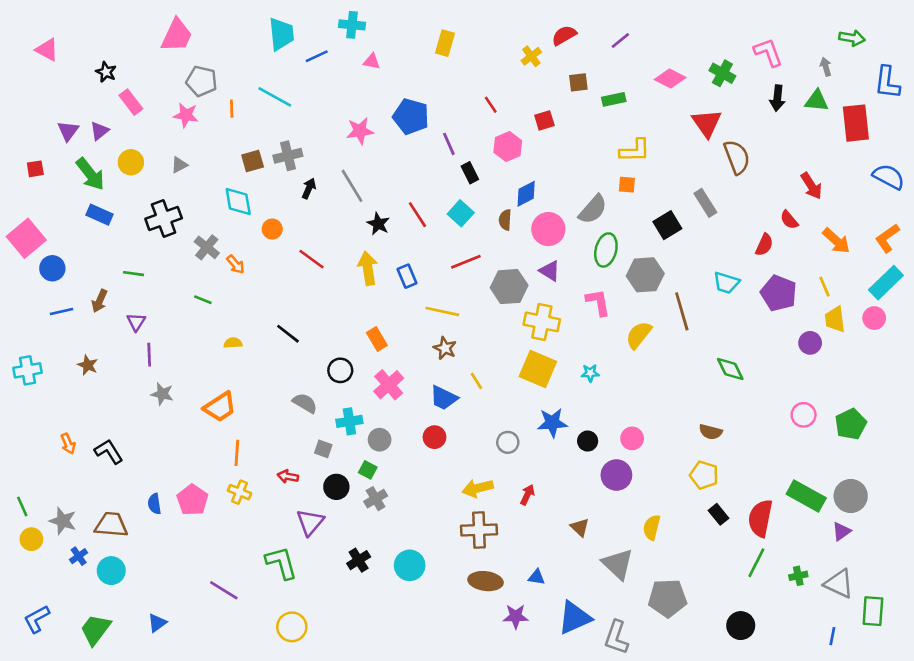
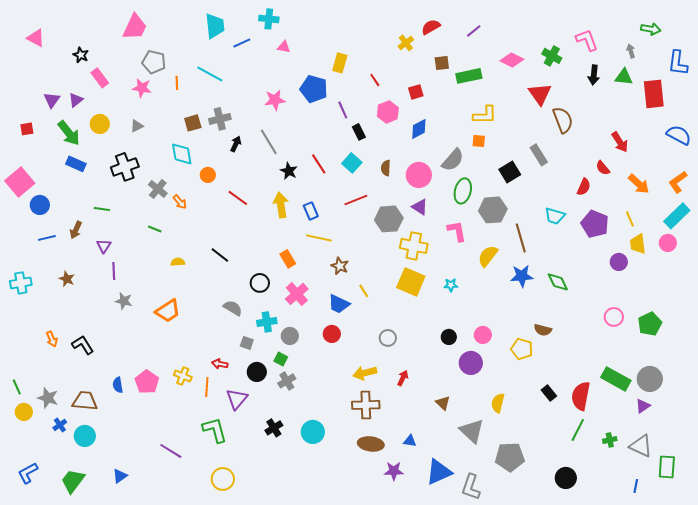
yellow rectangle: (445, 43) -> (340, 63), moved
green rectangle: (614, 99) -> (469, 76), size x1.4
blue diamond: (526, 194) -> (419, 129), moved
yellow line: (442, 311) -> (319, 238), moved
blue star: (552, 423) -> (522, 276), moved
orange line: (237, 453) -> (207, 387), moved
yellow pentagon: (704, 475) -> (522, 349), moved

